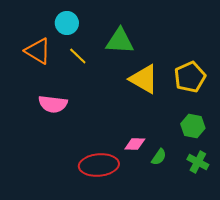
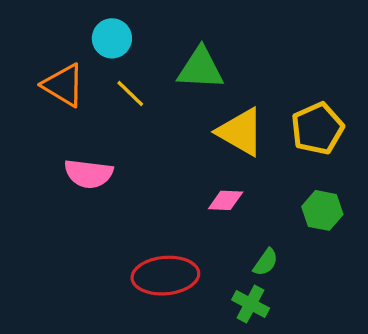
pink diamond: (135, 144) -> (226, 200), moved
green cross: (198, 162) -> (251, 304), moved

